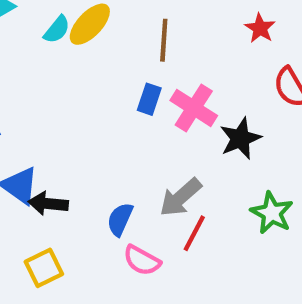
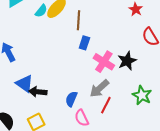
brown line: (164, 40) -> (78, 20), moved
pink cross: (194, 108) -> (104, 62), moved
pink semicircle: (142, 260) -> (82, 118), turned 36

